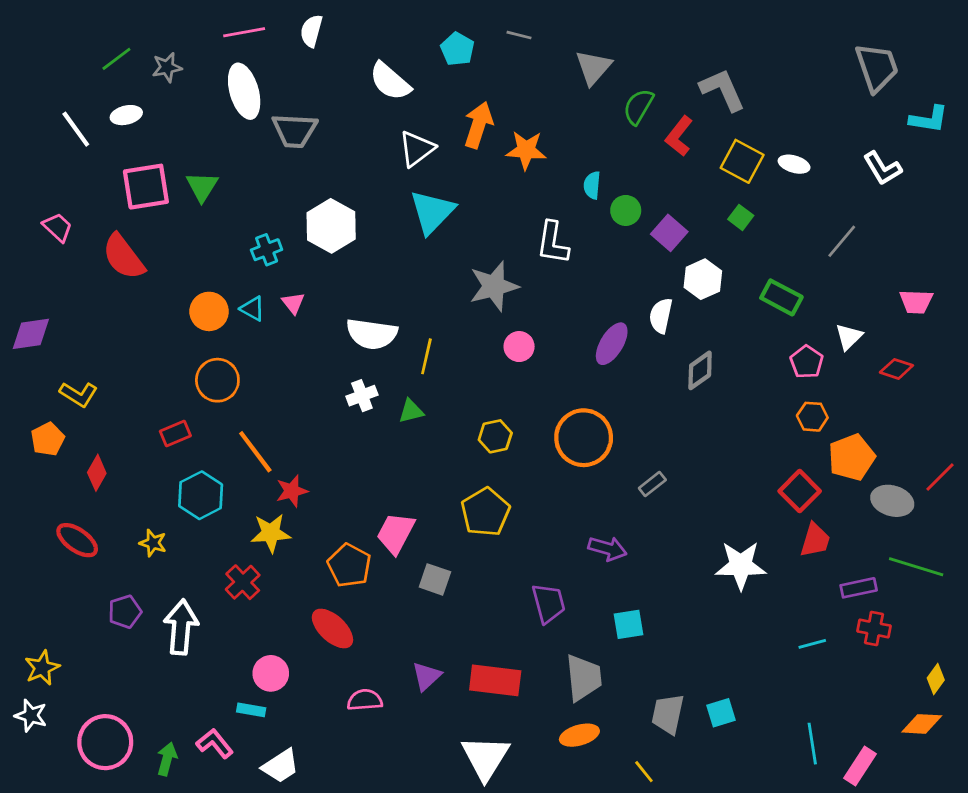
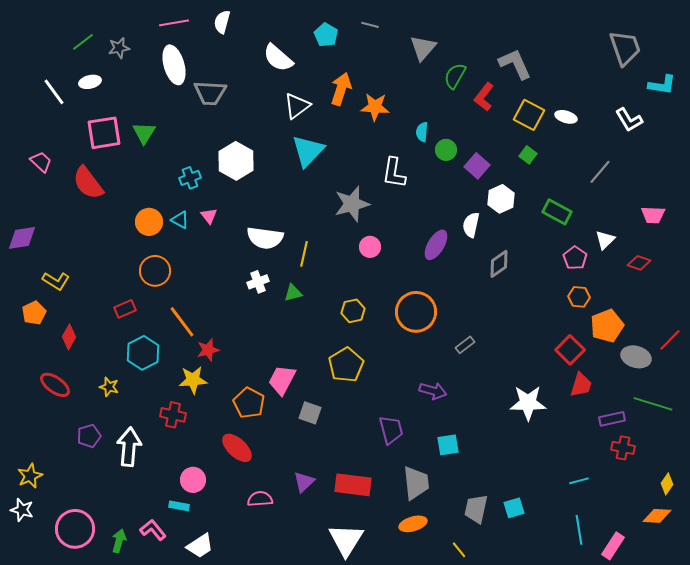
red cross: (243, 582) -> (173, 415), turned -35
cyan line: (812, 644) -> (579, 481), moved

